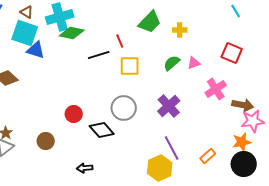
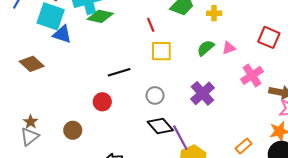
black line: (99, 55) -> (119, 72), moved
gray circle: (124, 108) -> (155, 95), size x0.7
black diamond: (102, 130) -> (160, 126), moved
purple line: (172, 148) -> (180, 138), moved

